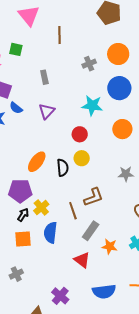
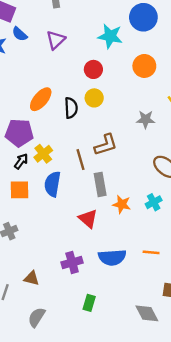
gray rectangle: (91, 231) -> (100, 184), turned -48
purple cross: (60, 296) -> (72, 262), moved, turned 30

